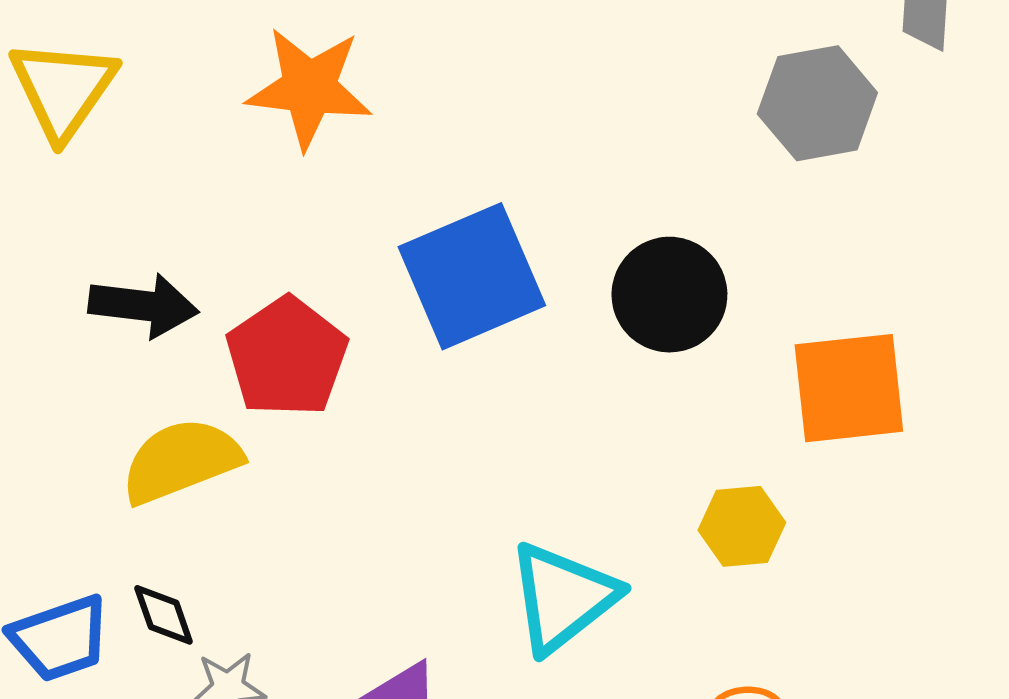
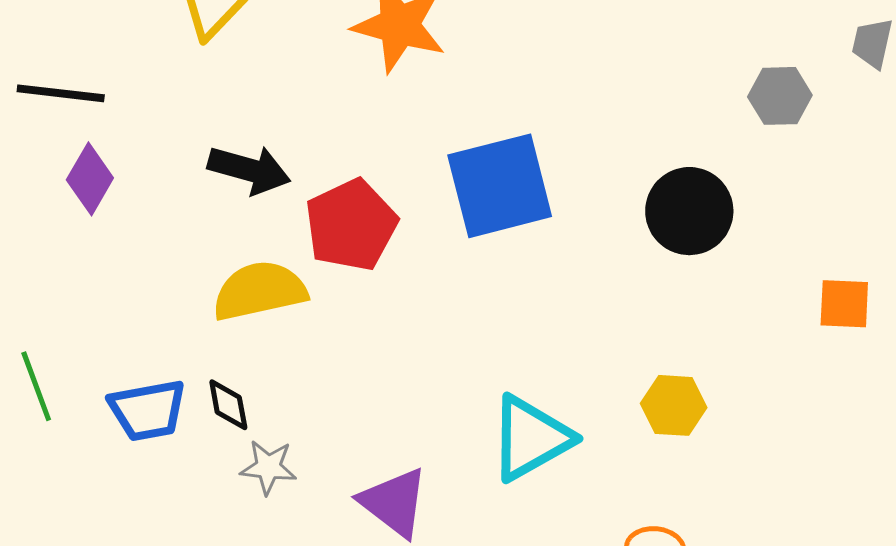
gray hexagon: (817, 103) -> (780, 96), size x0.7
black circle: (669, 295) -> (689, 211), moved
orange square: (849, 388) -> (844, 304), moved, size x0.6

